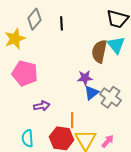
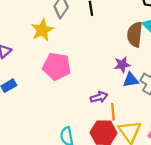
blue triangle: (91, 93) -> (131, 80), turned 35
purple arrow: (42, 106) -> (99, 97), moved

